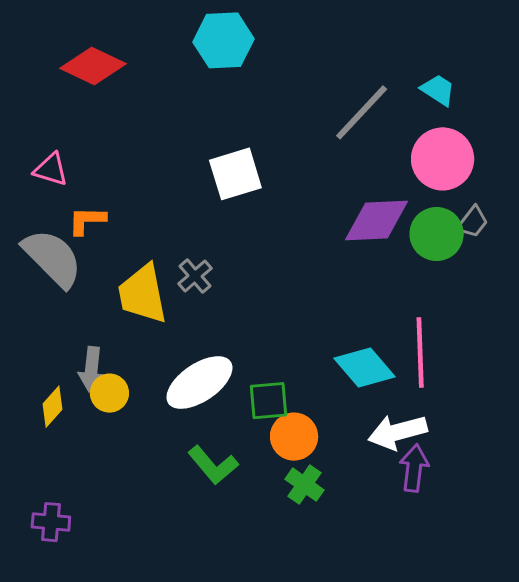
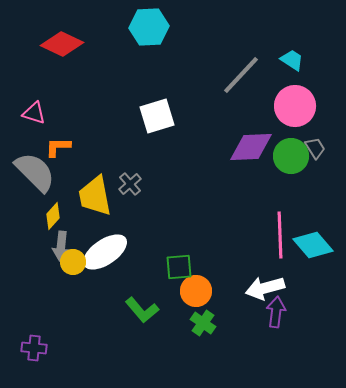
gray trapezoid: (473, 222) -> (315, 148), turned -70
cyan diamond: (365, 368) -> (313, 245), moved
white ellipse: (199, 383) -> (105, 252), moved
yellow diamond: (52, 407) -> (53, 216), moved

